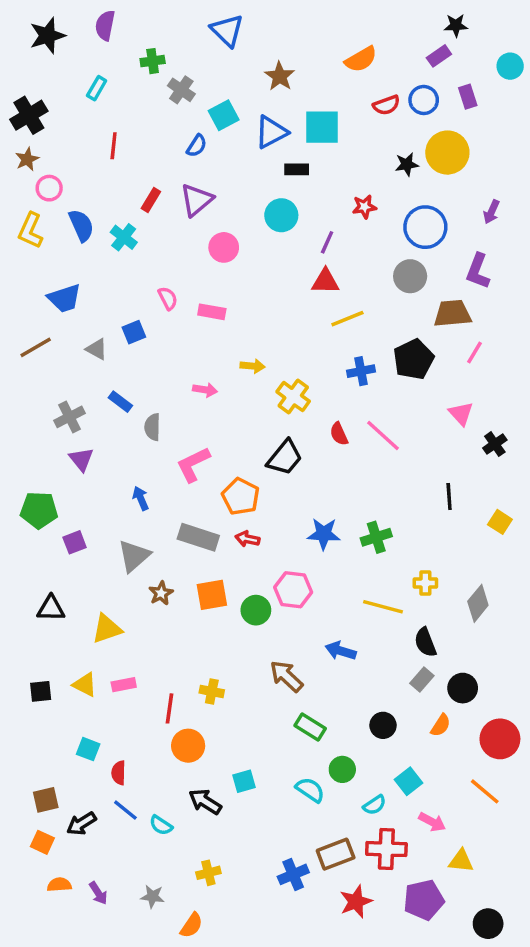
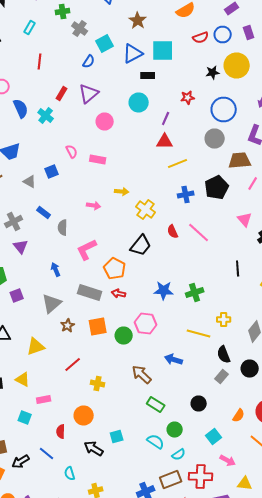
pink rectangle: (124, 685) -> (44, 400), moved
black circle: (463, 688) -> (250, 368), moved
red line: (169, 708) -> (73, 364), moved, turned 42
orange semicircle: (441, 725) -> (239, 416), moved
red semicircle: (119, 773) -> (61, 432), moved
cyan semicircle: (375, 805) -> (179, 454), moved
cyan semicircle: (161, 825) -> (70, 474), moved, turned 40

